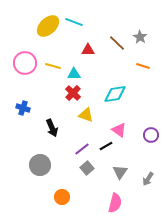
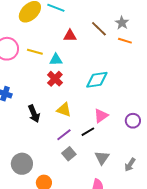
orange line: (143, 66) -> (125, 41), moved
yellow triangle: (86, 115) -> (64, 110), moved
pink triangle: (119, 130) -> (101, 116), turned 49
gray circle: (40, 165) -> (22, 164), moved

